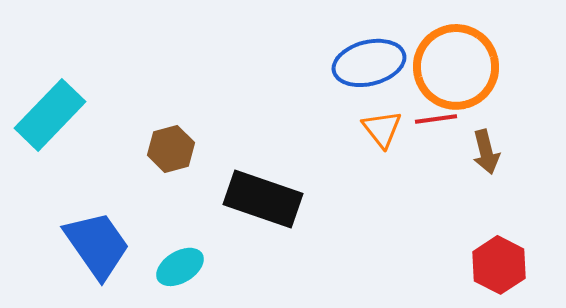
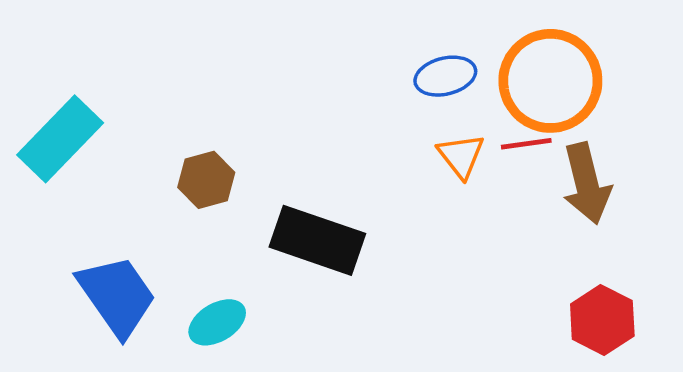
blue ellipse: (369, 63) -> (445, 76), size x0.7
brown arrow: (486, 152) -> (587, 184), size x1.5

